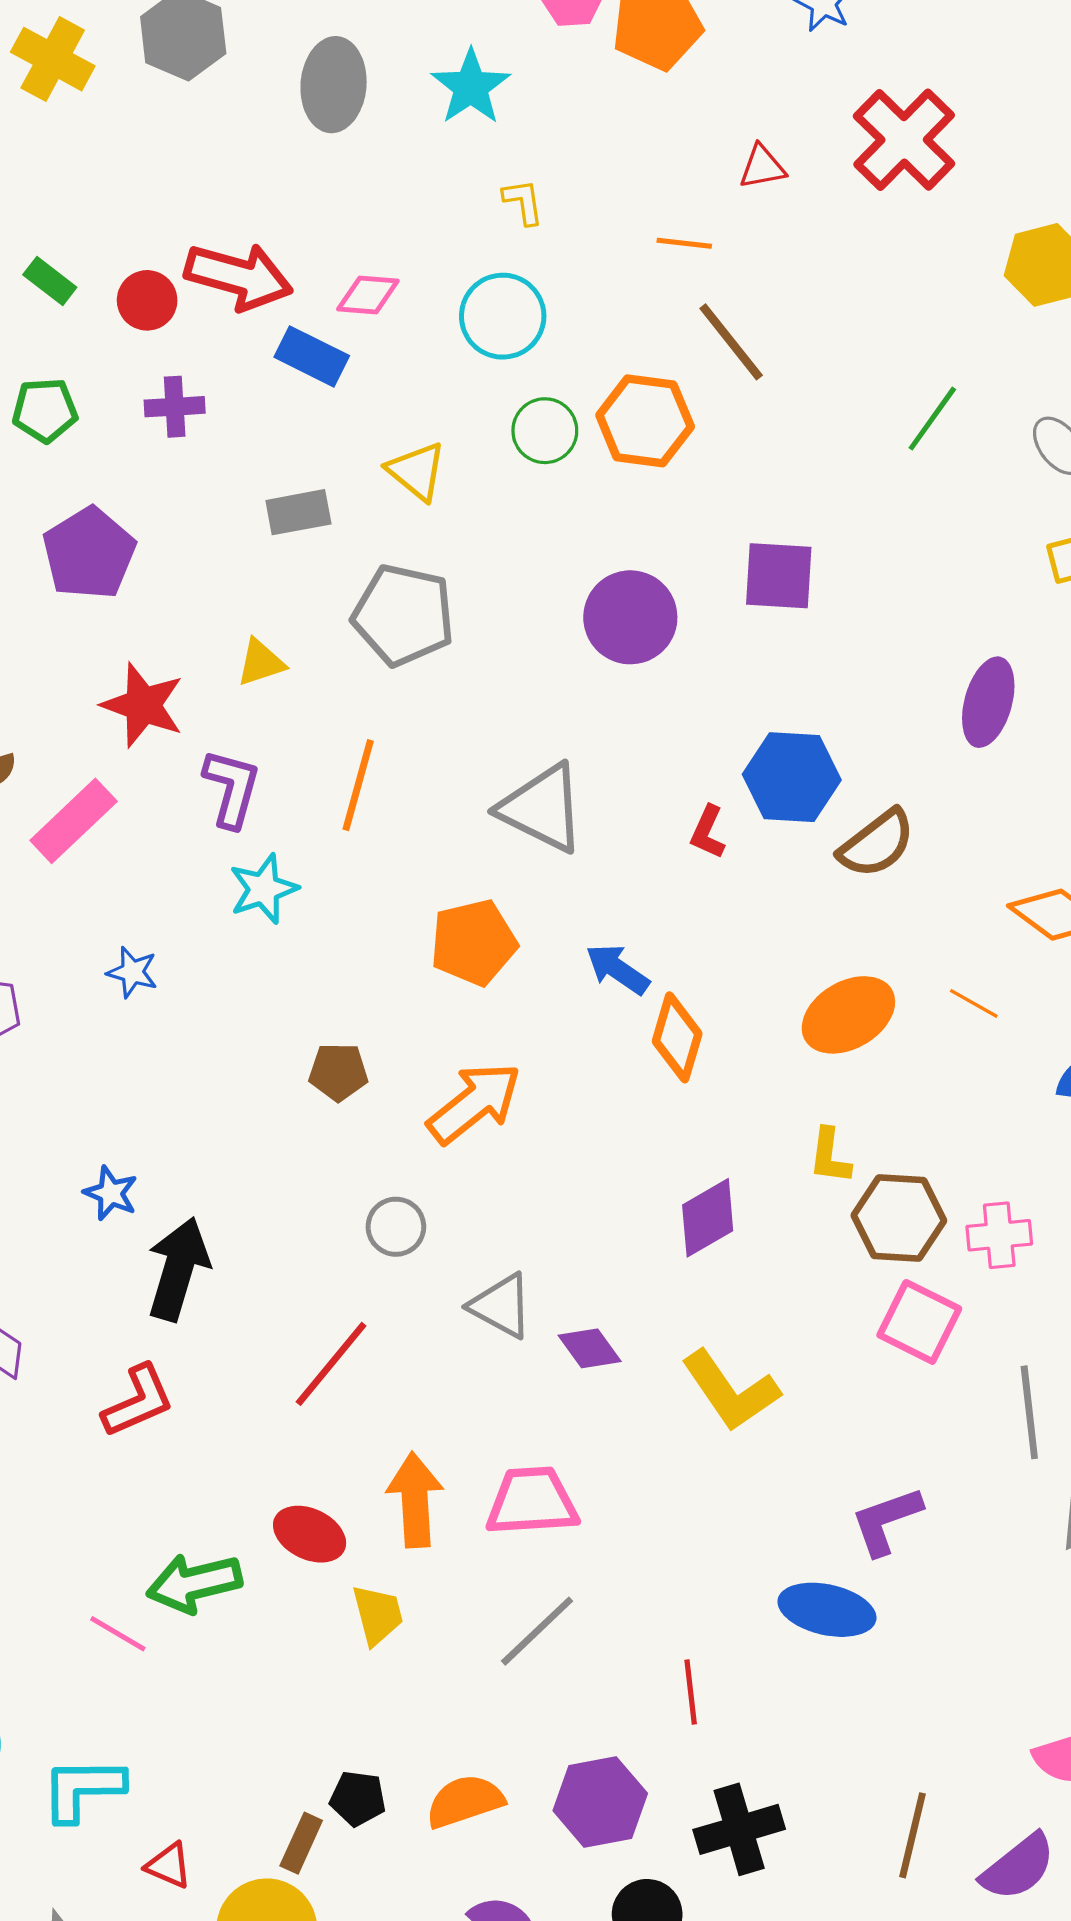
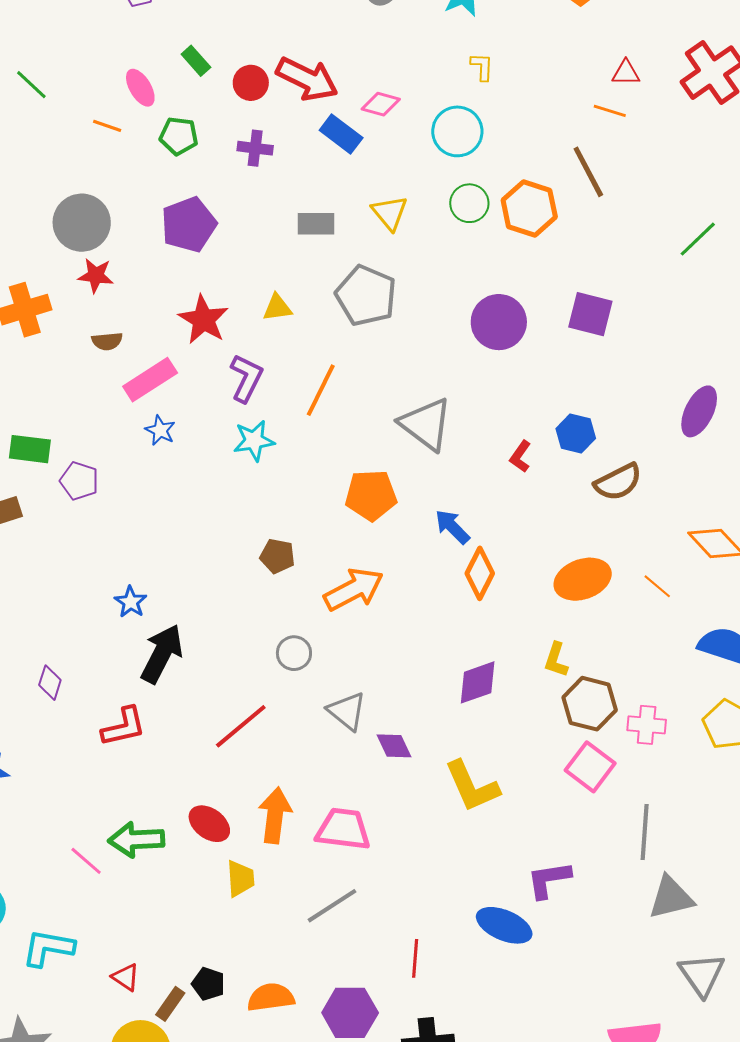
orange line: (684, 243) -> (610, 111), moved
blue hexagon: (792, 777) -> (576, 434), size x0.7
blue star: (132, 972) -> (160, 430), moved
red triangle: (169, 1866) -> (126, 977), moved

